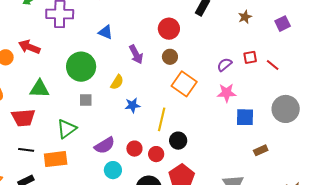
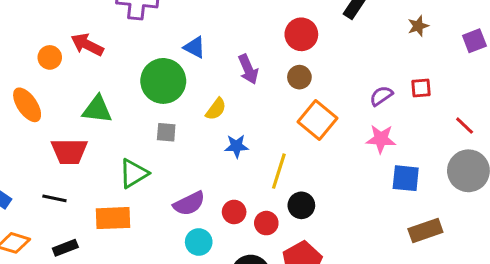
blue triangle: (106, 32) -> (195, 47), moved
red line: (273, 65) -> (465, 126), moved
black line: (26, 150) -> (54, 198), moved
brown rectangle: (261, 150) -> (425, 230), size x1.5

